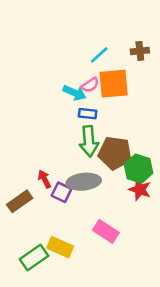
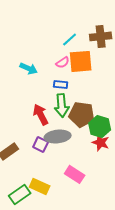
brown cross: (140, 51) -> (101, 36), size x1.5
cyan arrow: (75, 93) -> (29, 68), moved
red arrow: (44, 179) -> (41, 114), moved, size x1.5

